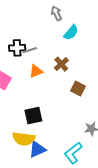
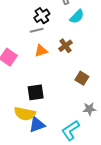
black cross: (17, 48) -> (42, 16), moved, turned -35
brown square: (78, 89) -> (82, 78), moved

